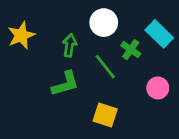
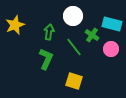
cyan rectangle: (159, 34) -> (112, 24), turned -30
green L-shape: (65, 84) -> (46, 59), turned -50
pink circle: (158, 88) -> (111, 49), moved

